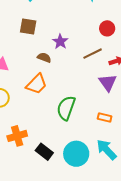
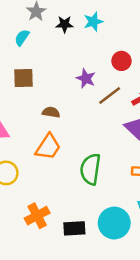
purple star: (60, 42) -> (86, 78), moved
black rectangle: (44, 152) -> (74, 228), turned -30

